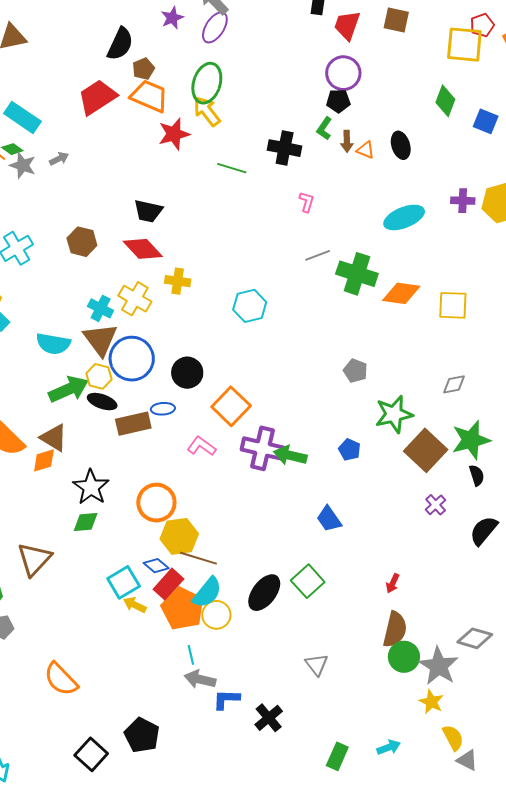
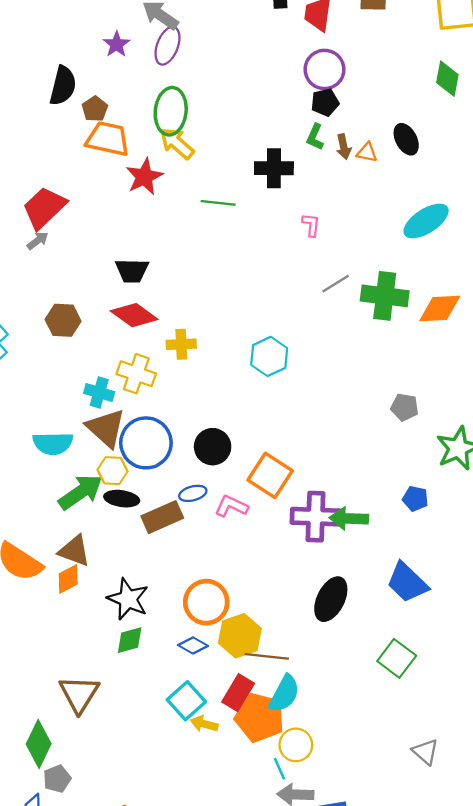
red trapezoid: (97, 97) -> (44, 208), moved
gray arrow: (59, 159) -> (38, 241), moved
pink L-shape: (202, 446) -> (231, 506), moved
blue trapezoid: (329, 519) -> (407, 582), size x1.4
blue diamond: (156, 566) -> (193, 645), moved
black ellipse: (264, 593) -> (331, 599), moved
yellow circle: (216, 615) -> (296, 745), moved

